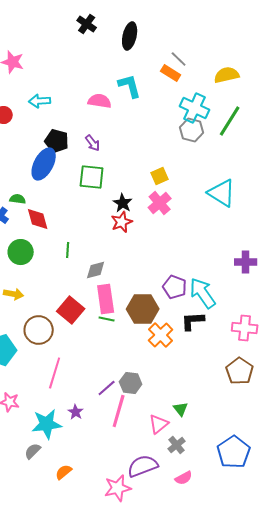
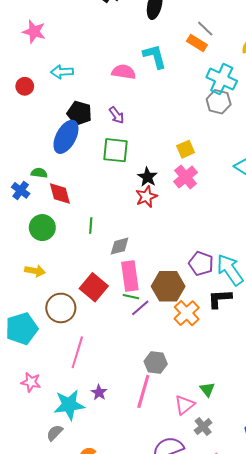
purple line: (107, 388) -> (140, 308), moved

